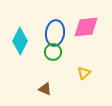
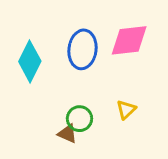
green circle: (53, 52) -> (79, 119), moved

